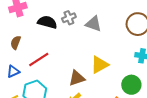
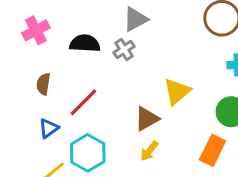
gray cross: (69, 18) -> (124, 49), moved
gray triangle: (93, 24) -> (135, 19), moved, turned -36

